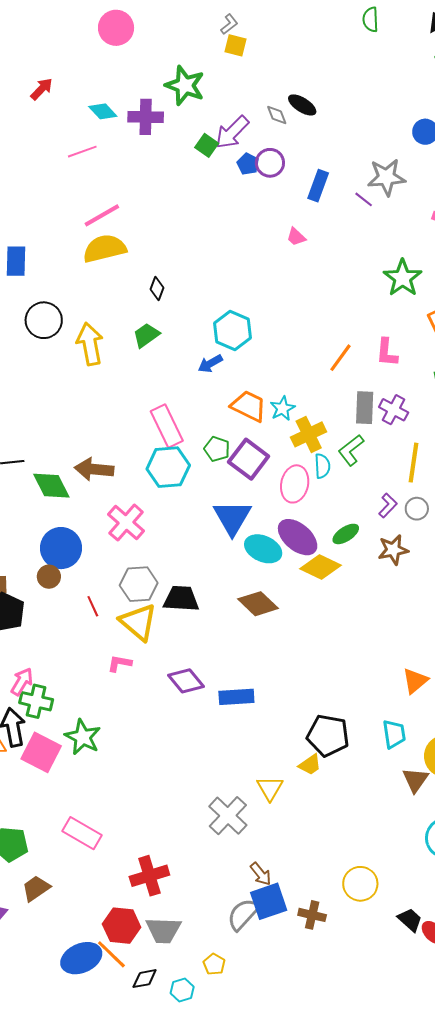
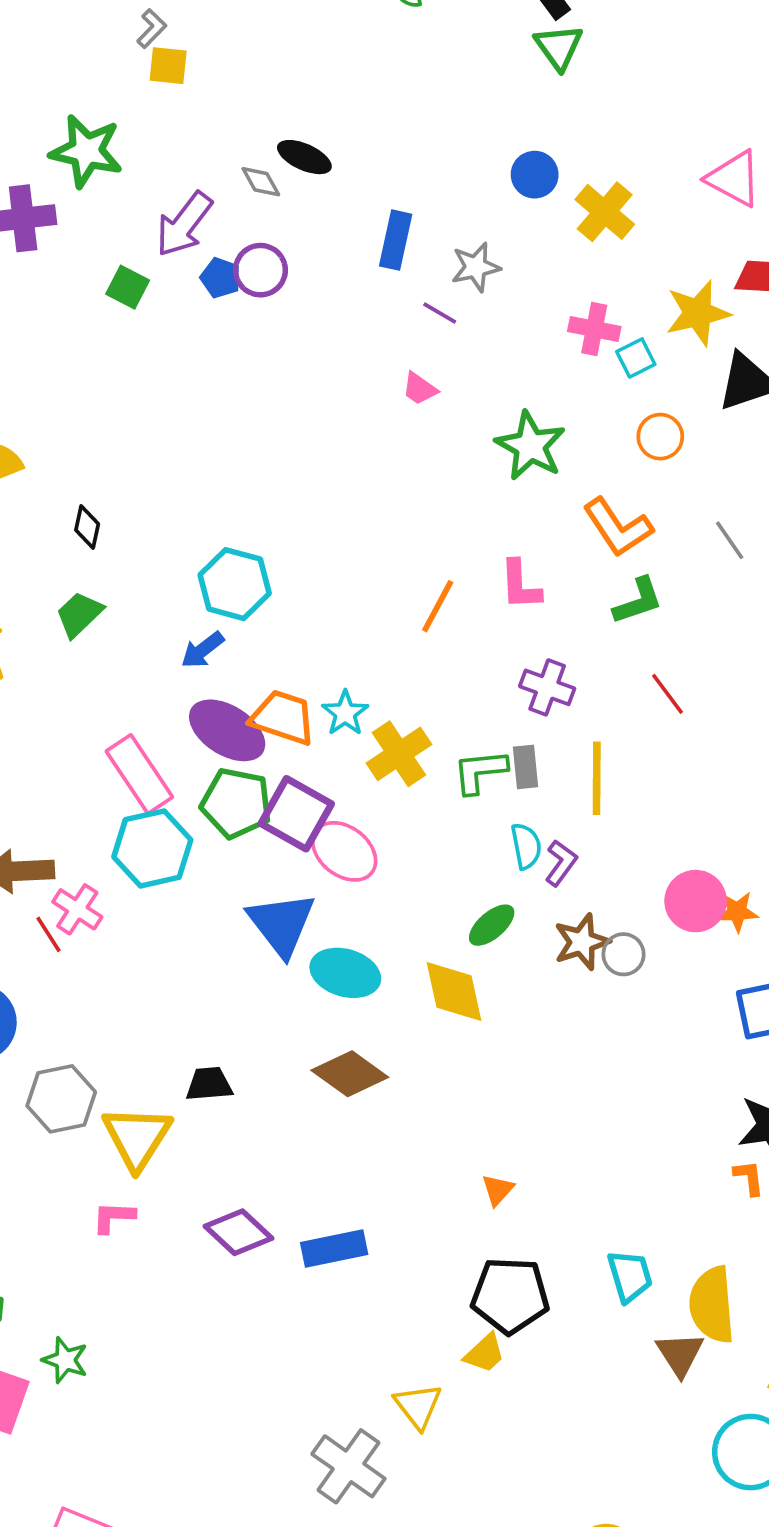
green square: (207, 145) -> (128, 287), moved
gray star: (386, 177) -> (476, 267), size x0.7
blue rectangle: (318, 186) -> (396, 240), moved
pink trapezoid: (296, 237) -> (420, 389), moved
gray rectangle: (365, 408) -> (526, 767), moved, size x0.7
green pentagon: (217, 449) -> (236, 803), size x1.5
green L-shape: (351, 450) -> (480, 771), turned 40
cyan semicircle: (322, 466) -> (526, 846), moved
pink ellipse: (295, 484) -> (344, 851), moved, turned -57
gray circle: (417, 509) -> (624, 954), moved
pink cross: (126, 523) -> (77, 909), moved, size x0.7
purple ellipse: (298, 537) -> (227, 730), moved
yellow diamond: (320, 567) -> (454, 991), turned 60
gray hexagon: (139, 584) -> (61, 1099), moved
black trapezoid: (181, 599) -> (209, 1084), size x0.7
red line: (93, 606) -> (48, 934), moved
yellow triangle: (138, 622) -> (137, 1137), turned 30
orange triangle: (415, 681) -> (498, 1190), moved, size x0.7
green star: (83, 737) -> (65, 1360), size x0.7

